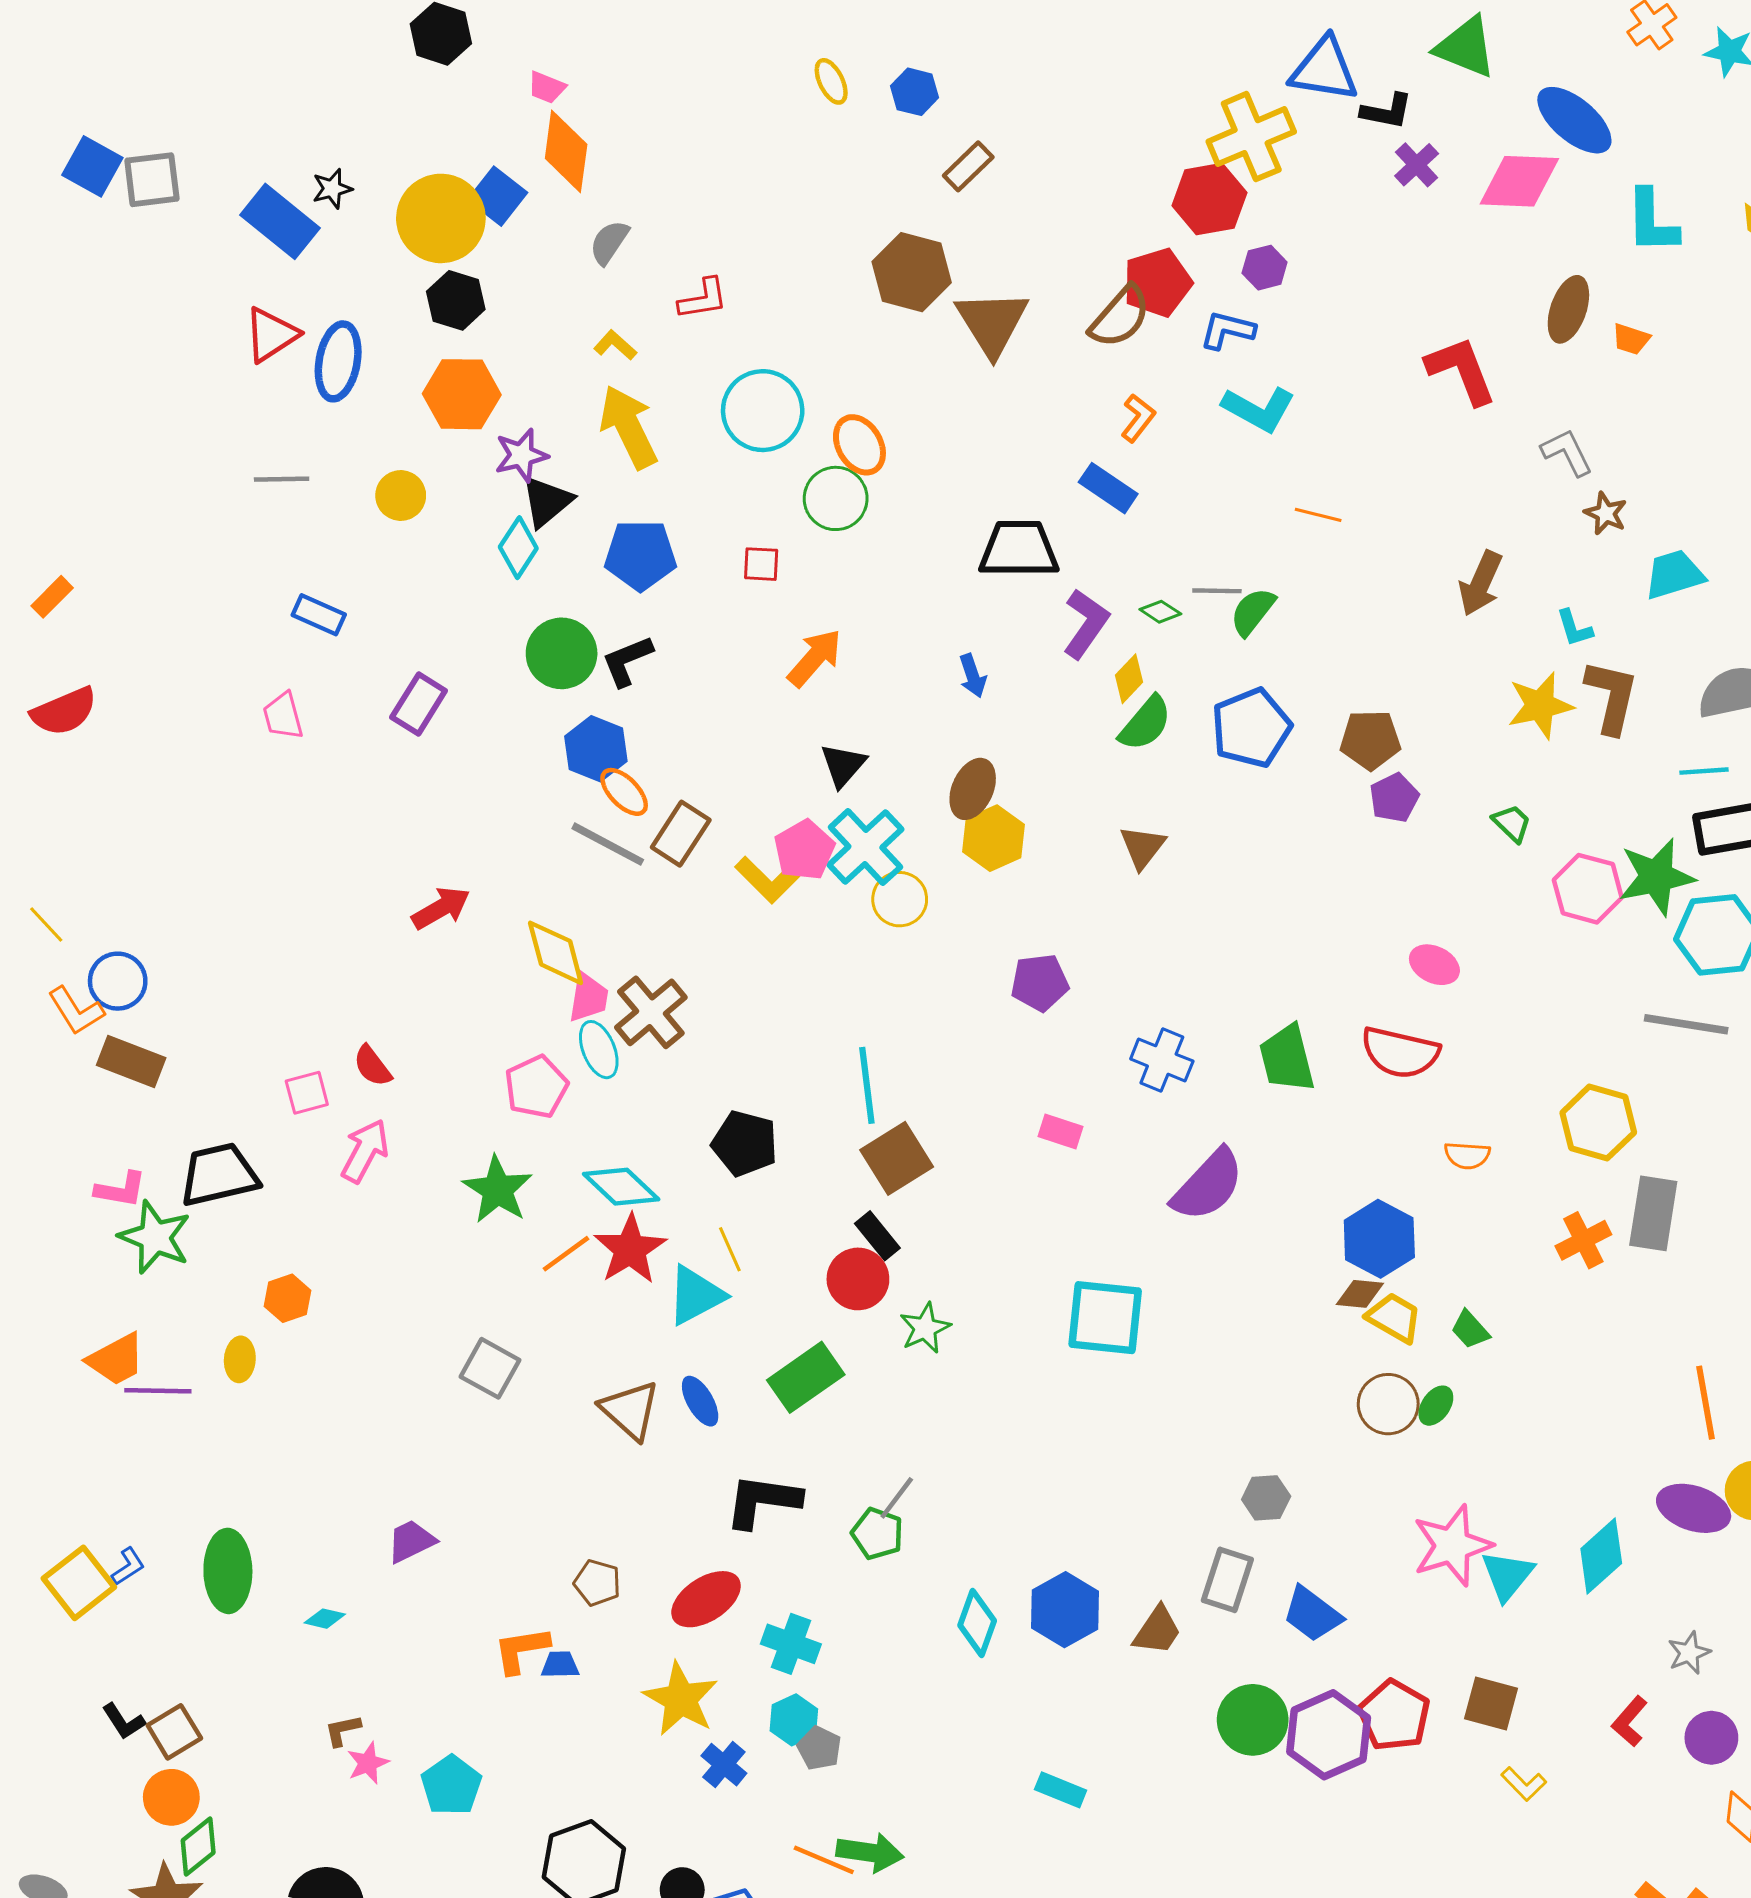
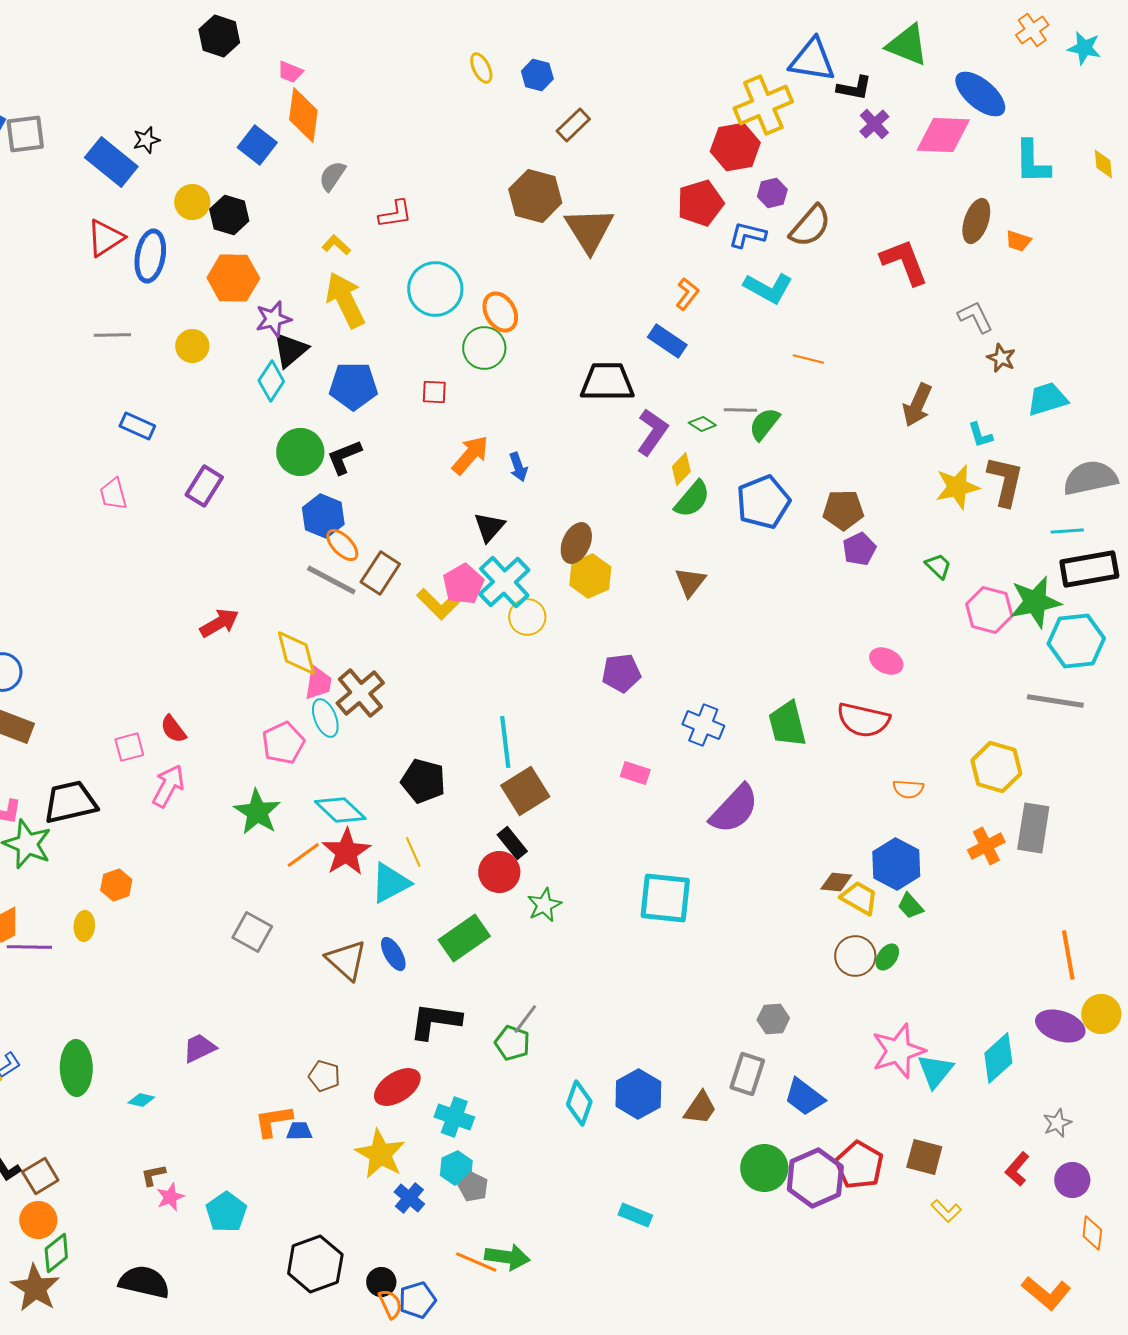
yellow circle: (441, 218) -> (192, 202), moved, size x0.6
brown semicircle: (1120, 317) -> (810, 226), moved
blue arrow: (973, 676) -> (518, 467), moved
blue hexagon: (1379, 1239) -> (896, 864), moved

